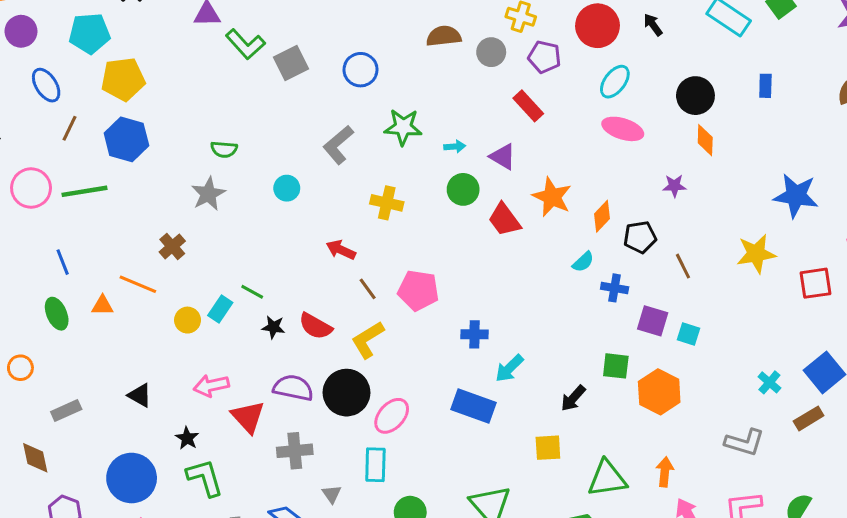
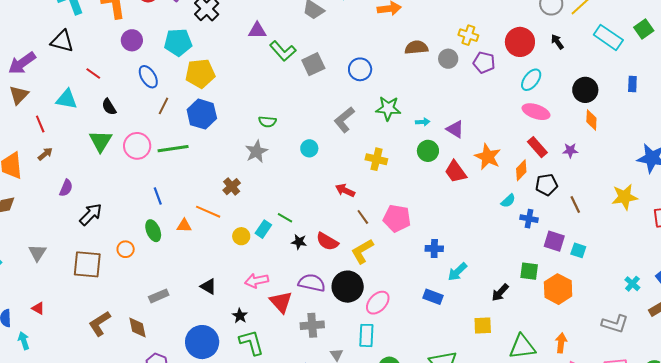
red rectangle: (528, 106) -> (537, 147), moved
orange circle: (20, 368) -> (126, 249), moved
blue rectangle: (474, 406) -> (433, 297), size x0.7

